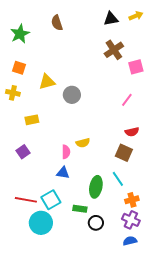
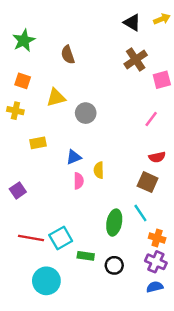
black triangle: (111, 19) -> (132, 23), turned 42
brown semicircle: (57, 23) -> (68, 55), moved
yellow semicircle: (83, 143) -> (99, 170), turned 104
purple square: (23, 152) -> (18, 190), moved
blue triangle: (63, 173) -> (74, 157), moved, turned -32
orange cross: (132, 200) -> (157, 238), turned 32
green rectangle: (80, 209) -> (86, 256), moved
cyan circle: (41, 223) -> (46, 281), moved

